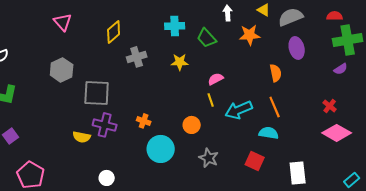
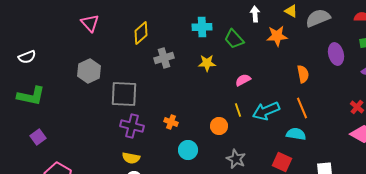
purple ellipse: (297, 48) -> (336, 54), moved
yellow line: (211, 100) -> (238, 110), moved
yellow semicircle: (82, 137) -> (131, 158), moved
cyan circle: (161, 149) -> (188, 150), size x0.7

